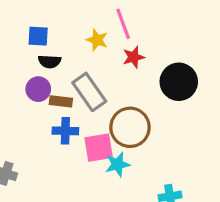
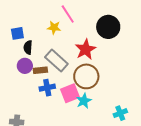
red star: (134, 57) -> (85, 49), moved, size x1.5
black semicircle: (50, 62) -> (28, 47), turned 104
black circle: (179, 82) -> (108, 27), moved

